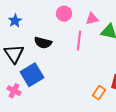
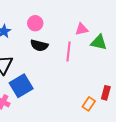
pink circle: (64, 14) -> (35, 23), moved
black semicircle: (43, 43) -> (39, 45), moved

